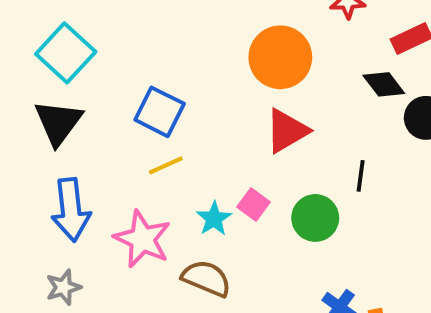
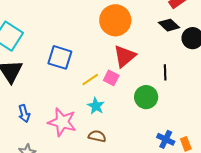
yellow line: (166, 165) -> (90, 80), moved
pink square: (254, 204) -> (111, 78), moved
blue arrow: (71, 210) -> (24, 114), size x0.6
brown semicircle: (206, 278) -> (97, 136), size x0.7

